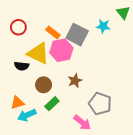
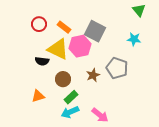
cyan star: (103, 26) -> (134, 39), moved
orange rectangle: (53, 32) -> (64, 27), moved
gray pentagon: (100, 104) -> (117, 68), moved
cyan arrow: (27, 115) -> (70, 112), moved

